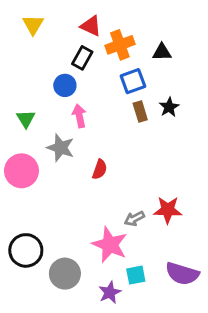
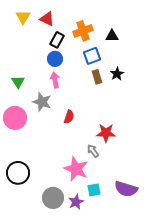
red triangle: (91, 26) -> (47, 19), moved
blue circle: (65, 85) -> (55, 59), moved
red star: (168, 210) -> (106, 133), moved
gray arrow: (134, 219) -> (93, 151), turned 80
gray circle: (65, 274) -> (53, 198), moved

